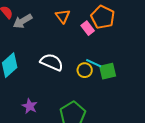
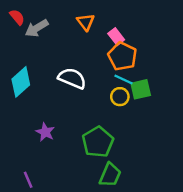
orange pentagon: (103, 17) -> (122, 56), moved
yellow circle: (85, 70) -> (120, 97), moved

